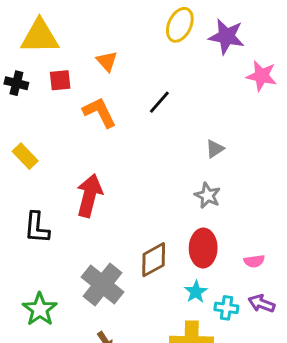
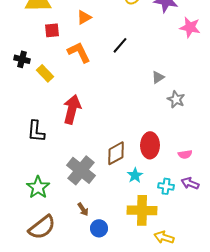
orange triangle: (107, 61) -> (84, 17), turned 42
black cross: (16, 83) -> (22, 59), moved
yellow rectangle: (25, 156) -> (45, 73), moved
gray star: (208, 196) -> (176, 99), moved
cyan star: (196, 292) -> (135, 175), moved

